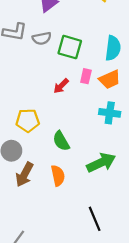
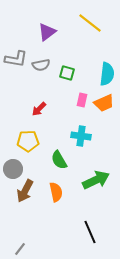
green square: (70, 47) -> (67, 73), size x0.7
red arrow: (61, 86) -> (39, 109), moved
cyan cross: (110, 113) -> (81, 136), moved

